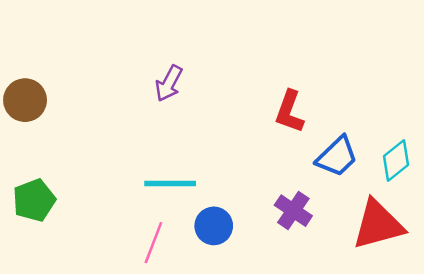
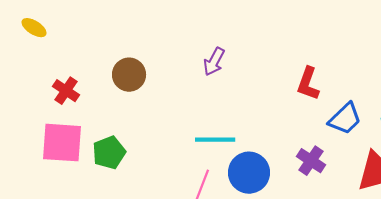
brown circle: (25, 100) -> (129, 75), moved
blue circle: (214, 226) -> (249, 173), size x1.4

